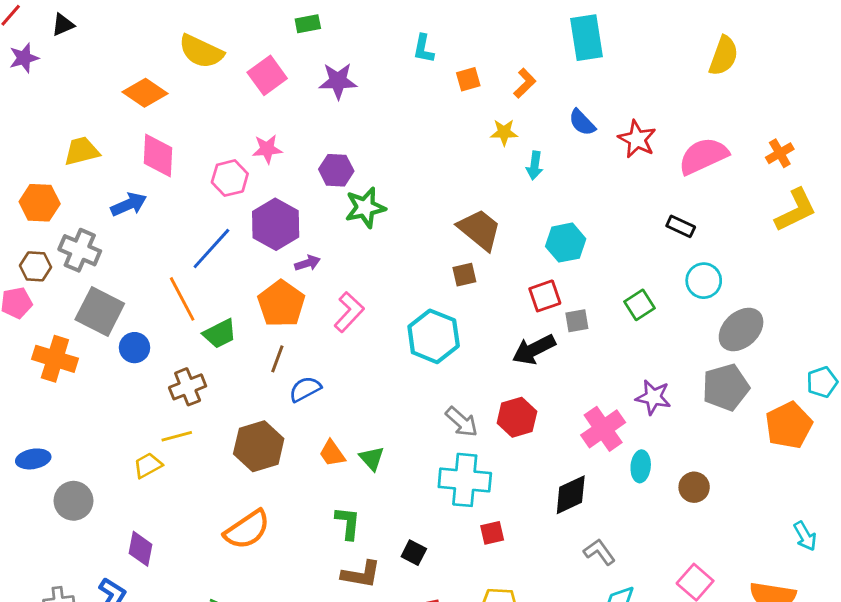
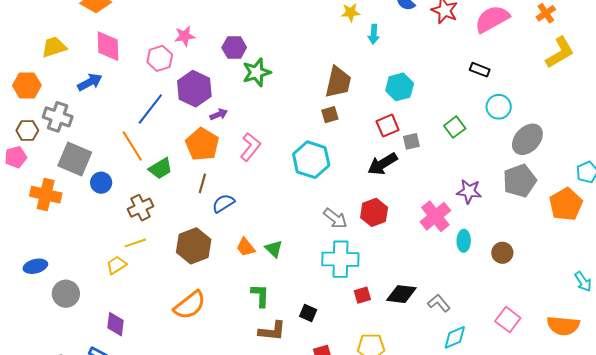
brown trapezoid: (479, 230) -> (338, 82), turned 68
black diamond: (571, 495) -> (401, 294), moved, turned 36

